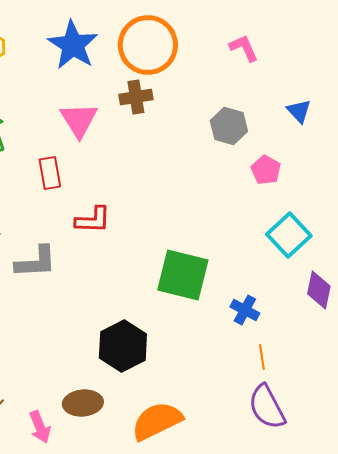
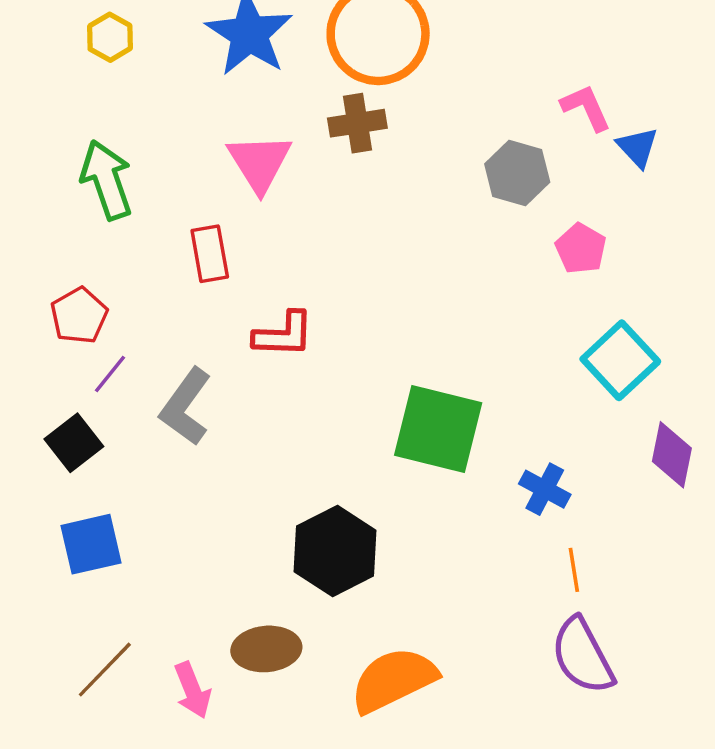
pink L-shape: (244, 48) -> (586, 108), moved
gray L-shape: (36, 262) -> (186, 407), turned 129

